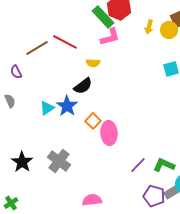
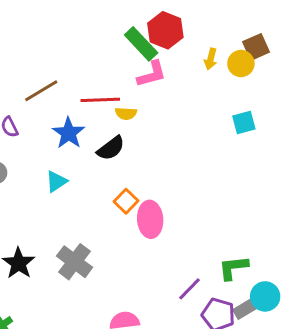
red line: (65, 42) -> (100, 100), moved, turned -30
blue star: (67, 106) -> (68, 133), moved
purple line: (138, 165) -> (189, 289), moved
green L-shape: (164, 165) -> (233, 268), turned -30

